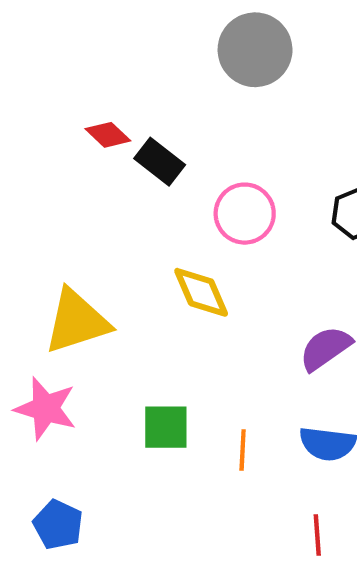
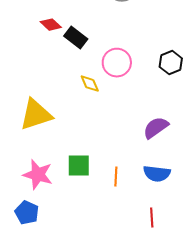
yellow diamond: (201, 292) -> (90, 84), moved, size x0.7
pink star: (46, 408) -> (38, 175), moved

